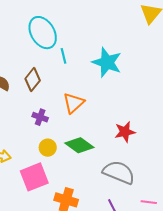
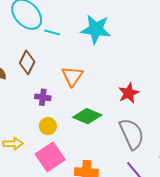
cyan line: (63, 56) -> (52, 32), turned -49
yellow circle: (48, 148) -> (48, 126), moved
gray semicircle: (119, 172) -> (132, 134), turned 56

